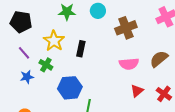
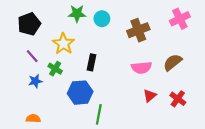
cyan circle: (98, 11) -> (102, 19), moved
black pentagon: (21, 22) -> (29, 24), turned -30
black rectangle: (81, 49) -> (91, 62), moved

